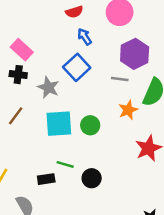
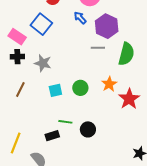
blue arrow: (85, 37) -> (80, 18), moved
blue square: (77, 67) -> (41, 24), moved
orange star: (128, 110) -> (109, 84), moved
cyan square: (59, 124) -> (55, 90), size x0.6

